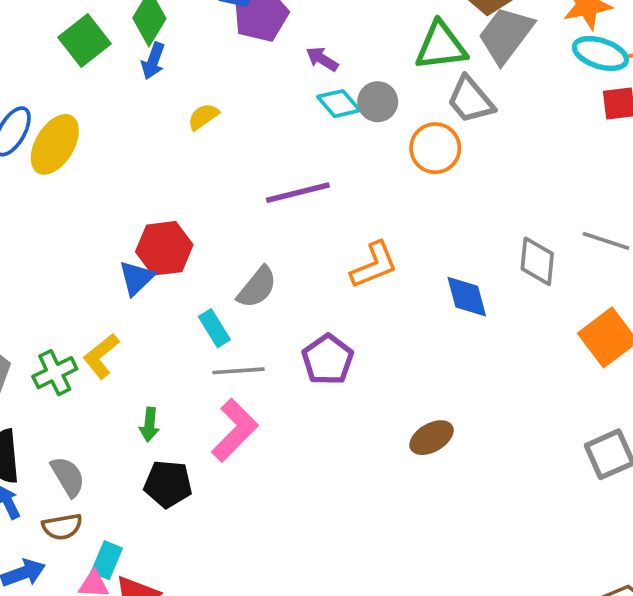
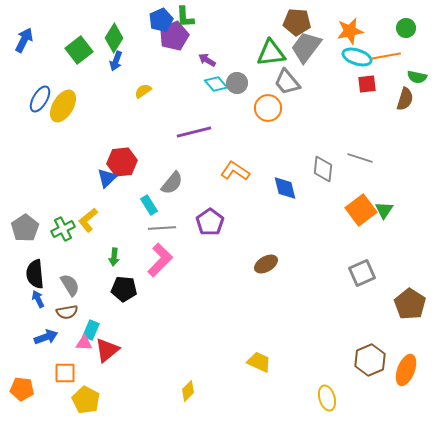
orange L-shape: (374, 265) -> (235, 171), turned -124

